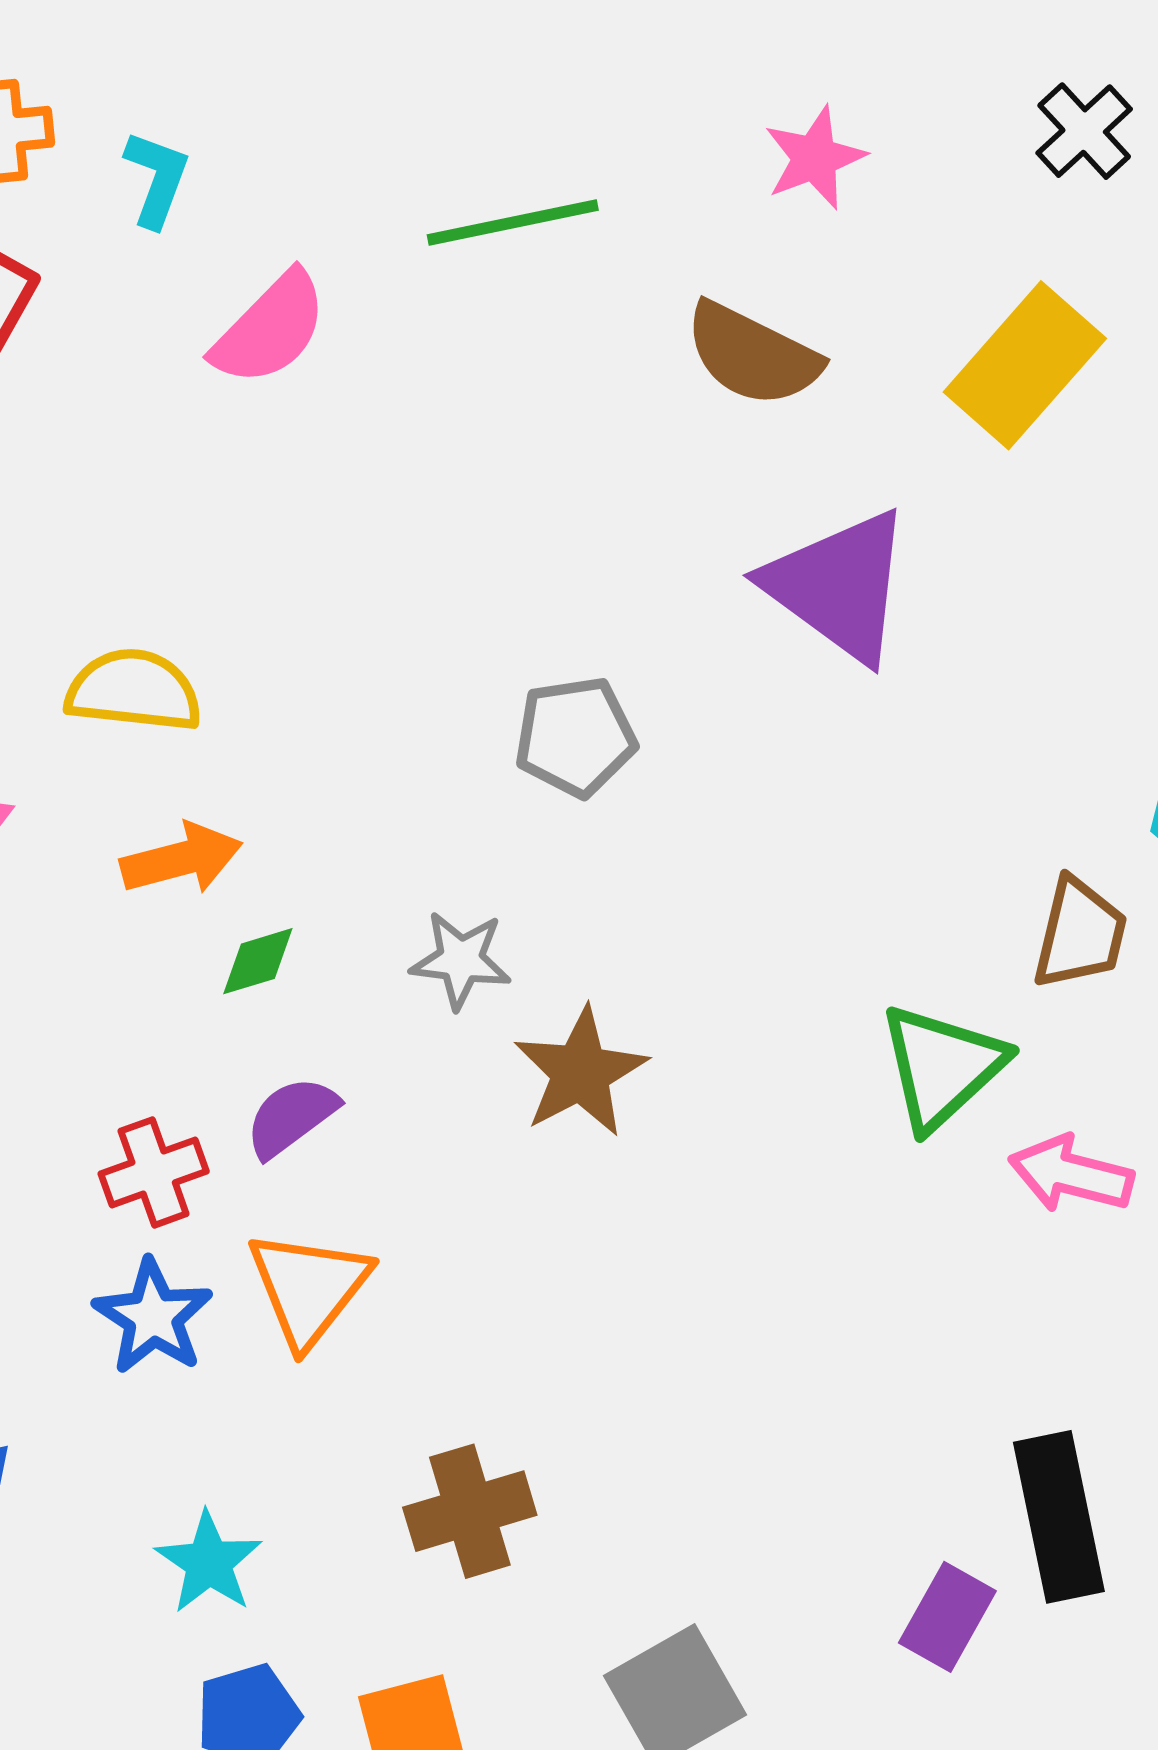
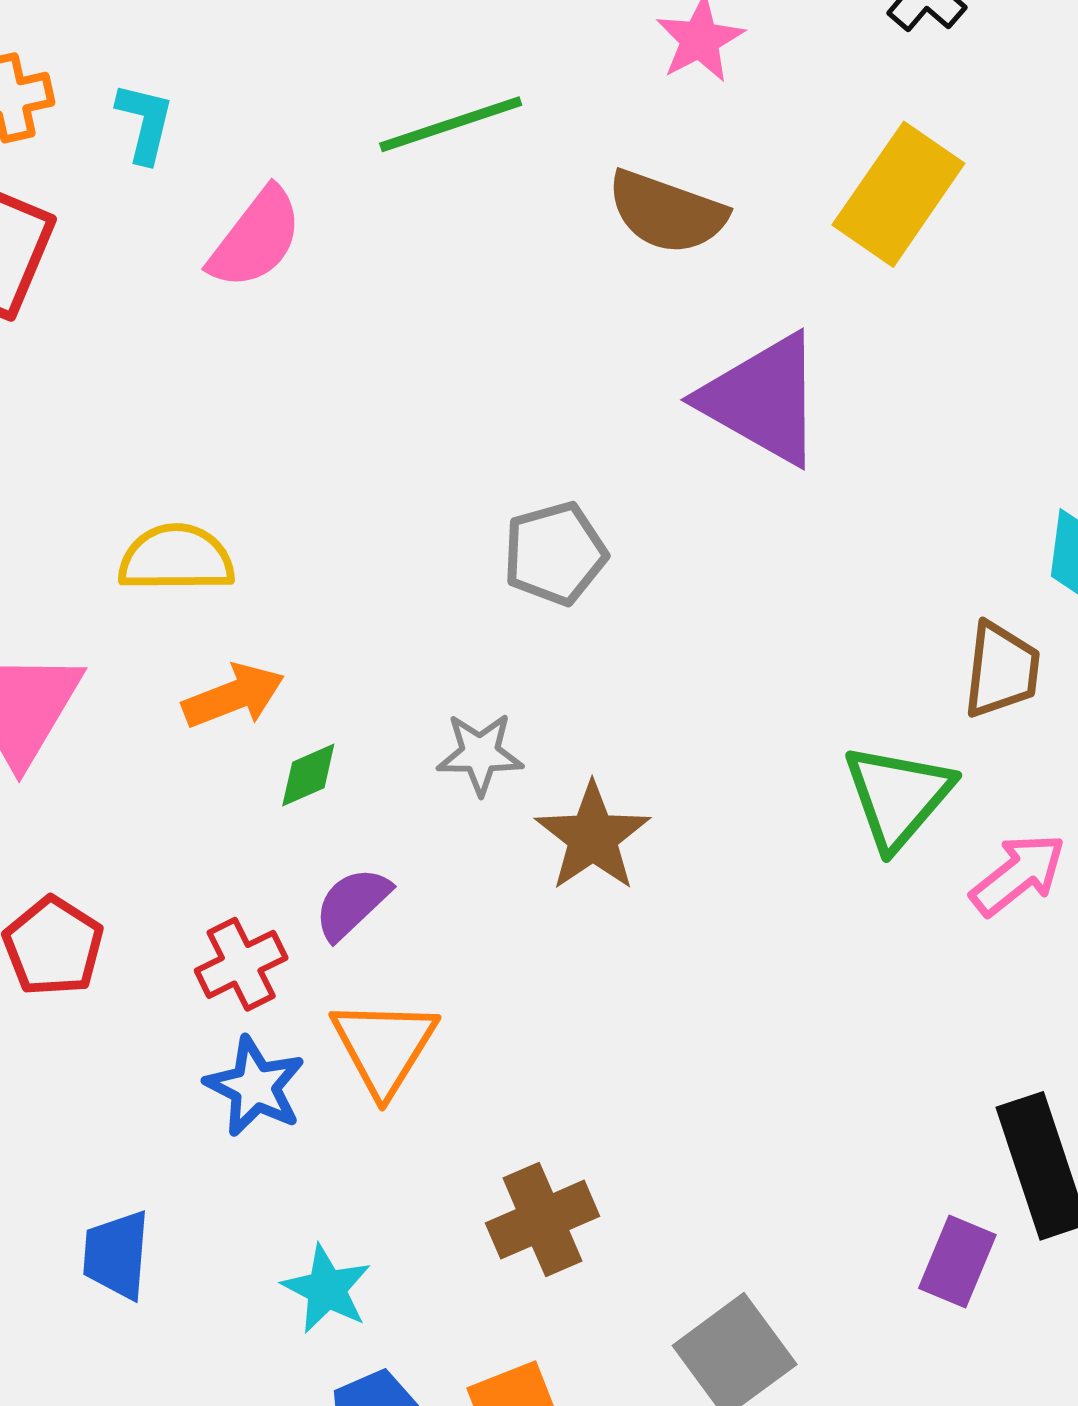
pink arrow: (1071, 1174) -> (1018, 874), turned 134

